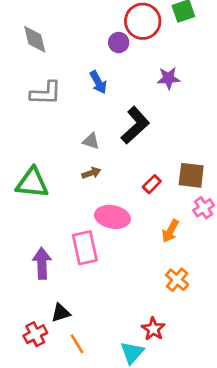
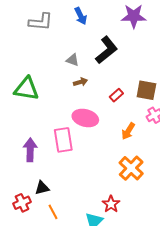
purple star: (168, 78) -> (134, 16), size x1.4
brown arrow: (91, 173) -> (80, 82), moved
orange cross: (177, 280) -> (131, 168), size x1.4

